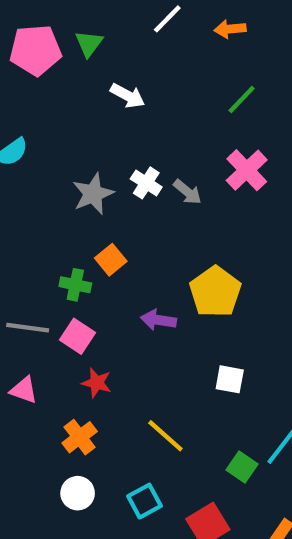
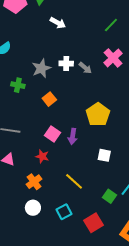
white cross: (146, 183) -> (66, 64), turned -32
green cross: (75, 285) -> (18, 85), moved
purple arrow: (158, 320) -> (73, 136), moved, turned -91
pink square: (77, 336) -> (53, 134), moved

